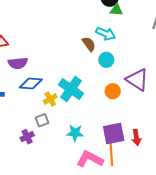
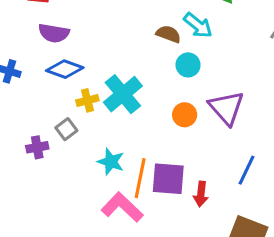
brown semicircle: (89, 44) -> (168, 34), turned -49
gray square: (42, 120) -> (66, 129), turned -32
orange line: (111, 153) -> (140, 178), moved

